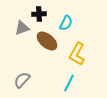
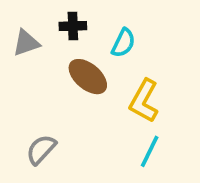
gray triangle: (22, 28) -> (26, 43), moved
cyan line: (69, 83) -> (150, 151), moved

